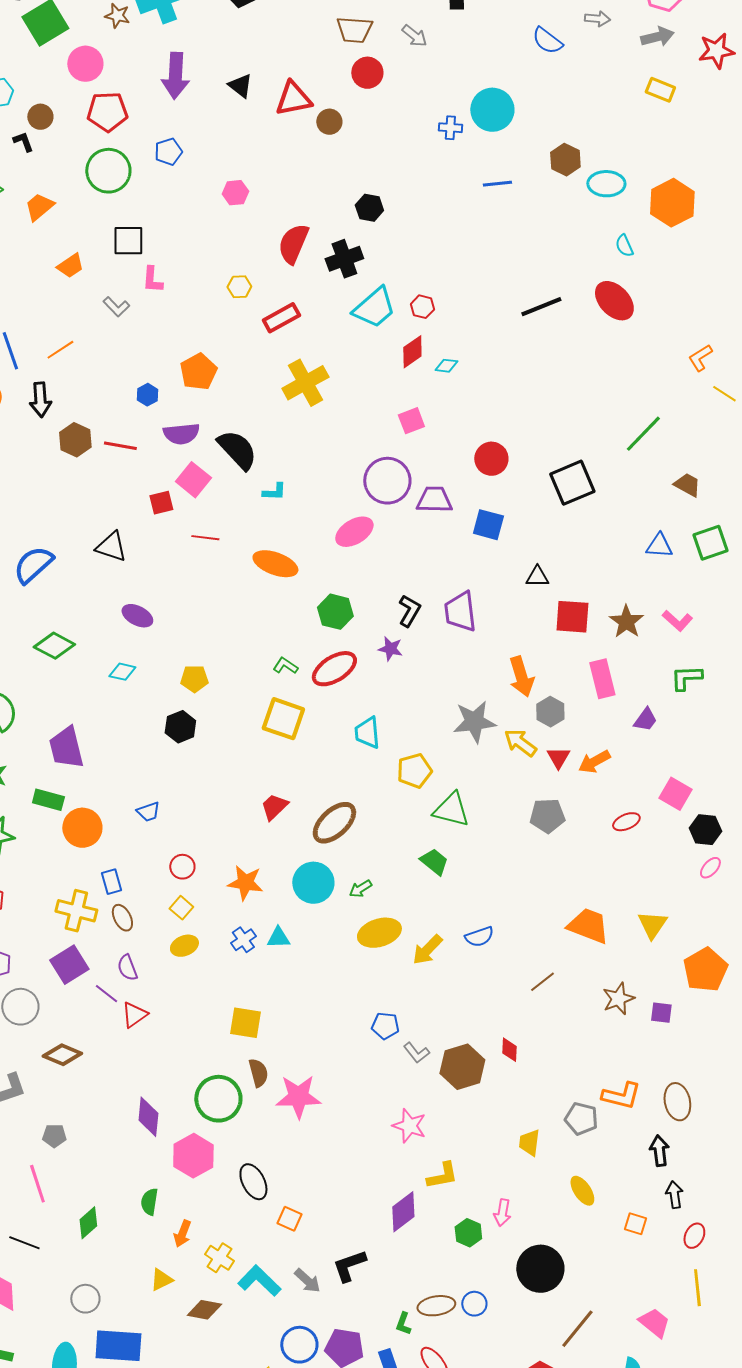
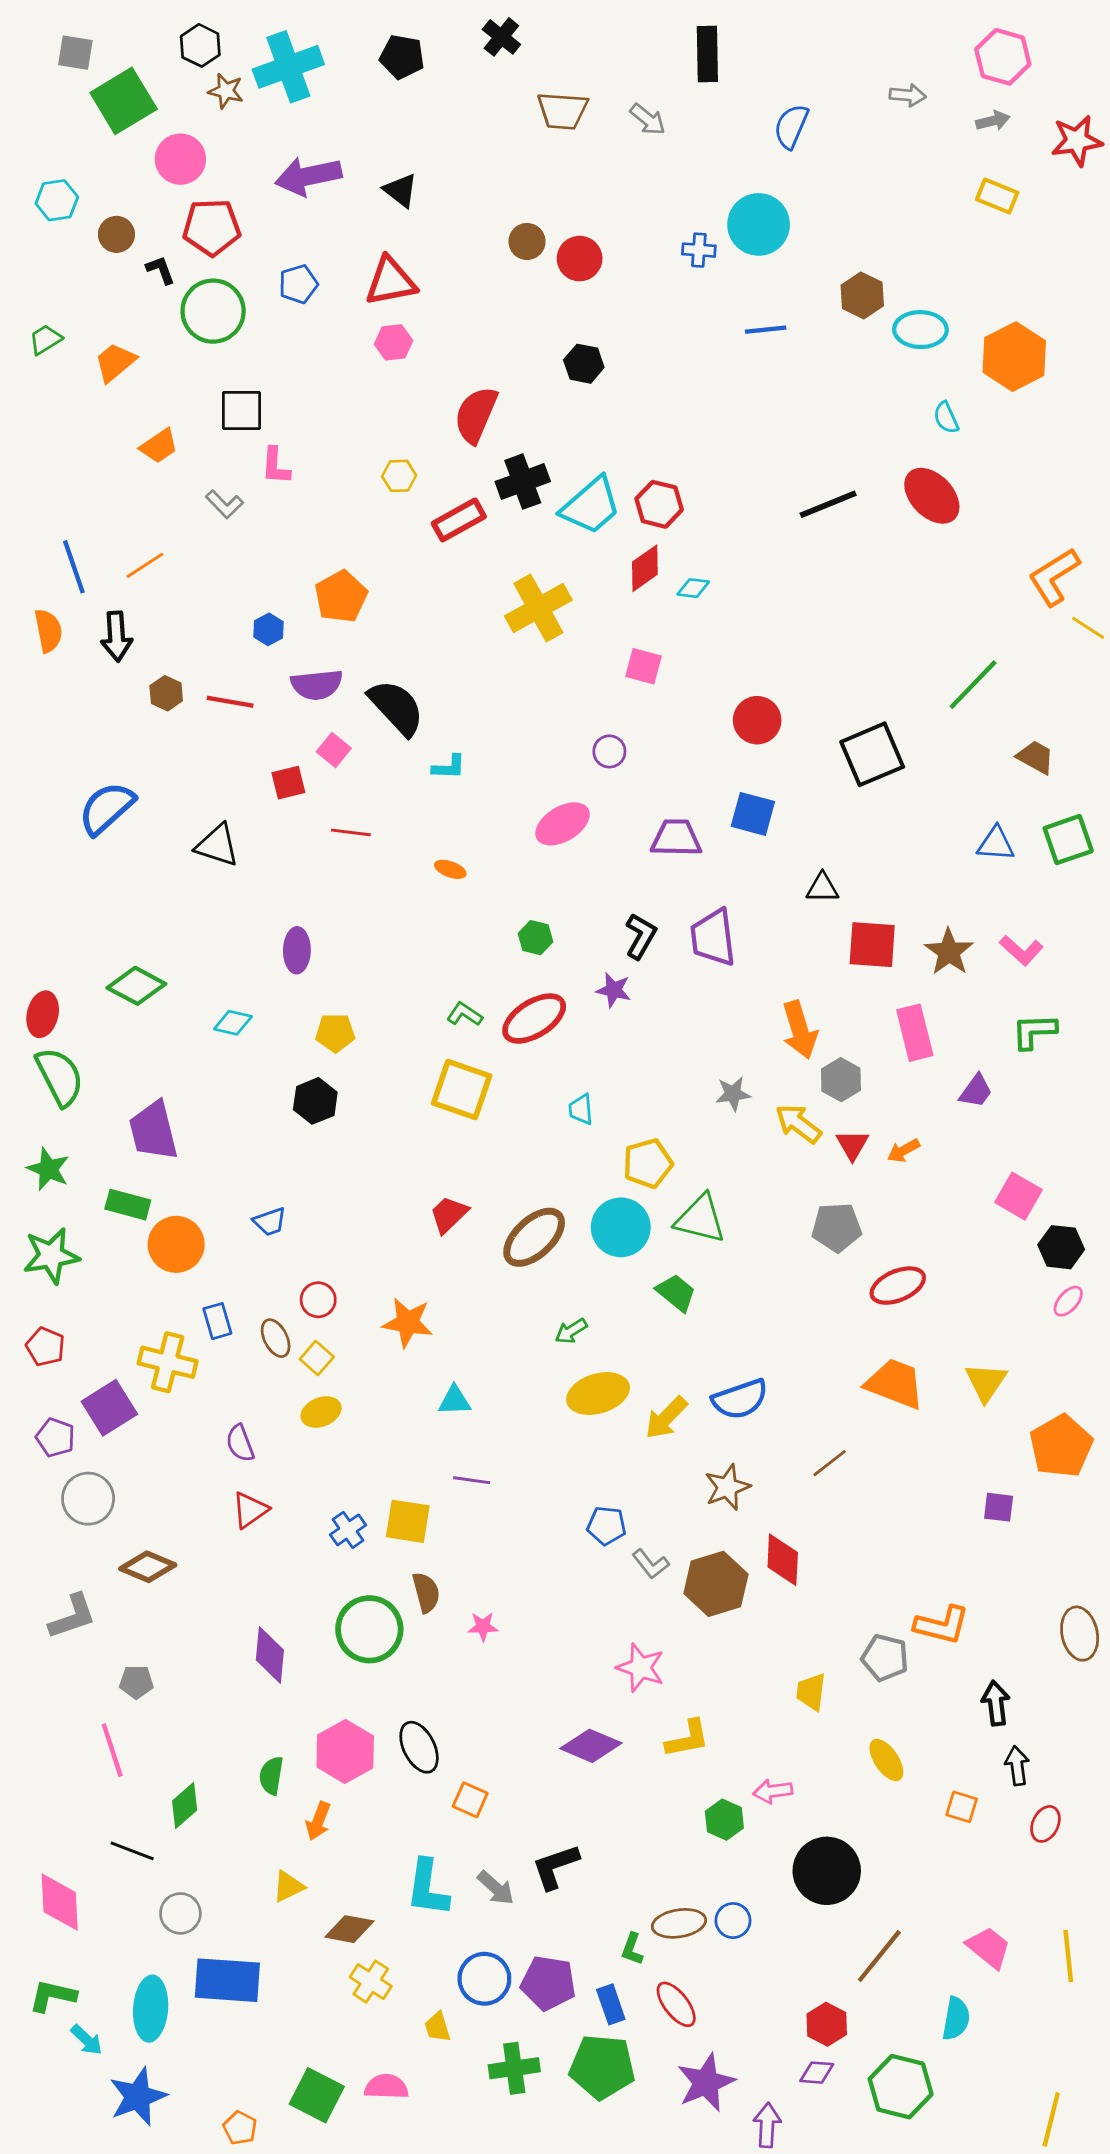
gray arrow: (657, 37) -> (993, 121), size x0.7
blue semicircle: (547, 41) -> (791, 126), moved, turned 76
red circle: (367, 73) -> (580, 259), moved
purple arrow: (175, 76) -> (308, 176), turned 75
red triangle: (293, 99) -> (391, 281), moved
black L-shape: (23, 142) -> (161, 270), moved
black cross: (344, 259) -> (523, 482), moved
red hexagon: (422, 307) -> (659, 504), size x1.4
orange L-shape: (700, 358) -> (1054, 577), size x1.5
yellow cross: (305, 383) -> (538, 608), moved
pink square: (411, 421) -> (643, 666), turned 36
brown hexagon: (75, 440) -> (166, 693), size x0.7
pink square: (193, 480) -> (334, 750), size x0.7
purple circle: (387, 481) -> (609, 751), size x0.5
purple trapezoid: (434, 500) -> (676, 838), moved
orange ellipse: (275, 564) -> (450, 869), size x0.5
blue semicircle: (33, 565) -> (107, 808), moved
green hexagon: (335, 612) -> (536, 938), size x0.7
purple ellipse: (137, 616) -> (297, 950), moved, turned 64
gray star: (474, 722) -> (733, 1094), size x0.6
cyan trapezoid: (367, 733) -> (581, 1109), size x0.7
orange arrow: (594, 762) -> (903, 1151), size x0.7
red ellipse: (626, 822) -> (898, 1286), moved, size x1.4
cyan circle: (313, 883) -> (621, 1227), moved
brown ellipse: (122, 918) -> (276, 1338), moved
blue semicircle: (479, 937) -> (740, 1399), size x1.4
blue cross: (243, 940) -> (348, 1530), moved
purple square: (69, 965) -> (109, 1408), moved
purple line: (106, 994) -> (472, 1480), moved, turned -30
brown star: (618, 999) -> (727, 1487), moved
red diamond: (509, 1050) -> (783, 1560), size x1.5
pink star: (298, 1097) -> (483, 1626), size x0.5
brown ellipse: (677, 1102) -> (1080, 1634), moved
pink hexagon: (193, 1156) -> (345, 1751), moved
purple diamond: (403, 1212) -> (591, 1746), moved, turned 60
pink arrow: (502, 1213) -> (773, 1791), turned 72
black line: (24, 1243) -> (132, 1851), moved
yellow cross: (219, 1258) -> (371, 1982), moved
cyan L-shape: (259, 1281) -> (428, 1888), turned -126
yellow line: (697, 1288) -> (1068, 1956), moved

